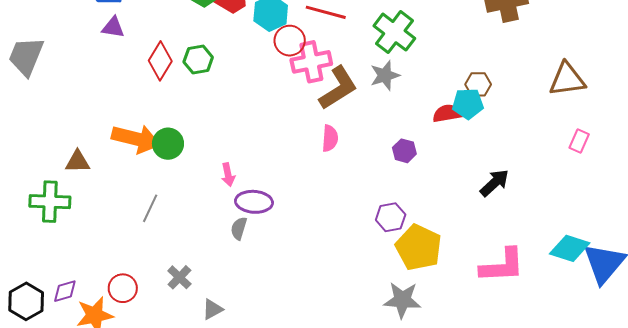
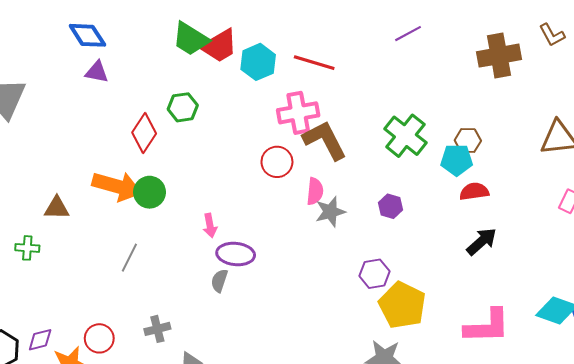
green cross: (394, 32) -> (405, 136), moved
red circle: (290, 41) -> (277, 162), moved
red diamond: (160, 61) -> (144, 133), moved
gray star: (385, 75) -> (330, 212), moved
brown L-shape: (338, 88) -> (325, 140), turned -87
red semicircle: (447, 113) -> (474, 191), moved
green cross: (50, 202) -> (27, 248), size x0.6
gray cross: (179, 277) -> (157, 329), turned 30

